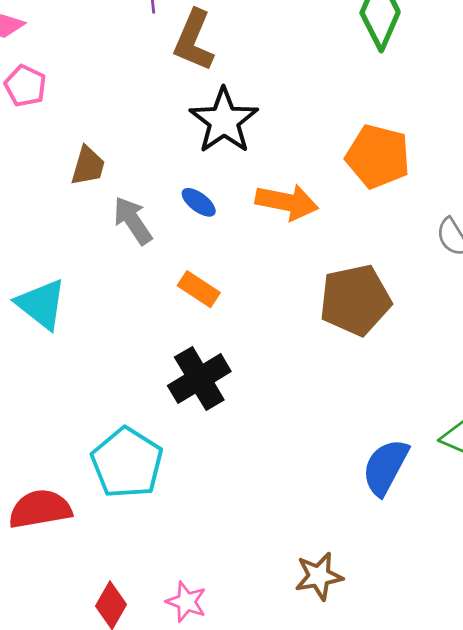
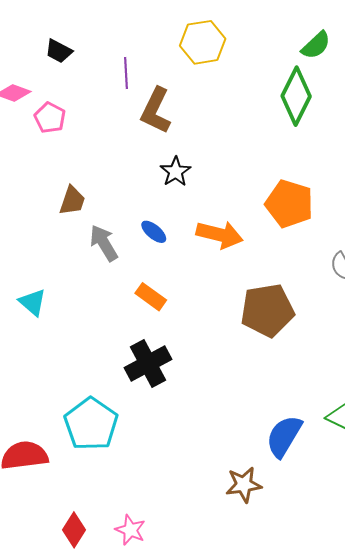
pink pentagon: (25, 86) -> (50, 118), moved
black star: (224, 121) -> (175, 172), size x0.6
cyan triangle: (41, 304) -> (33, 302), size x0.7
brown star: (319, 576) -> (244, 485), moved

